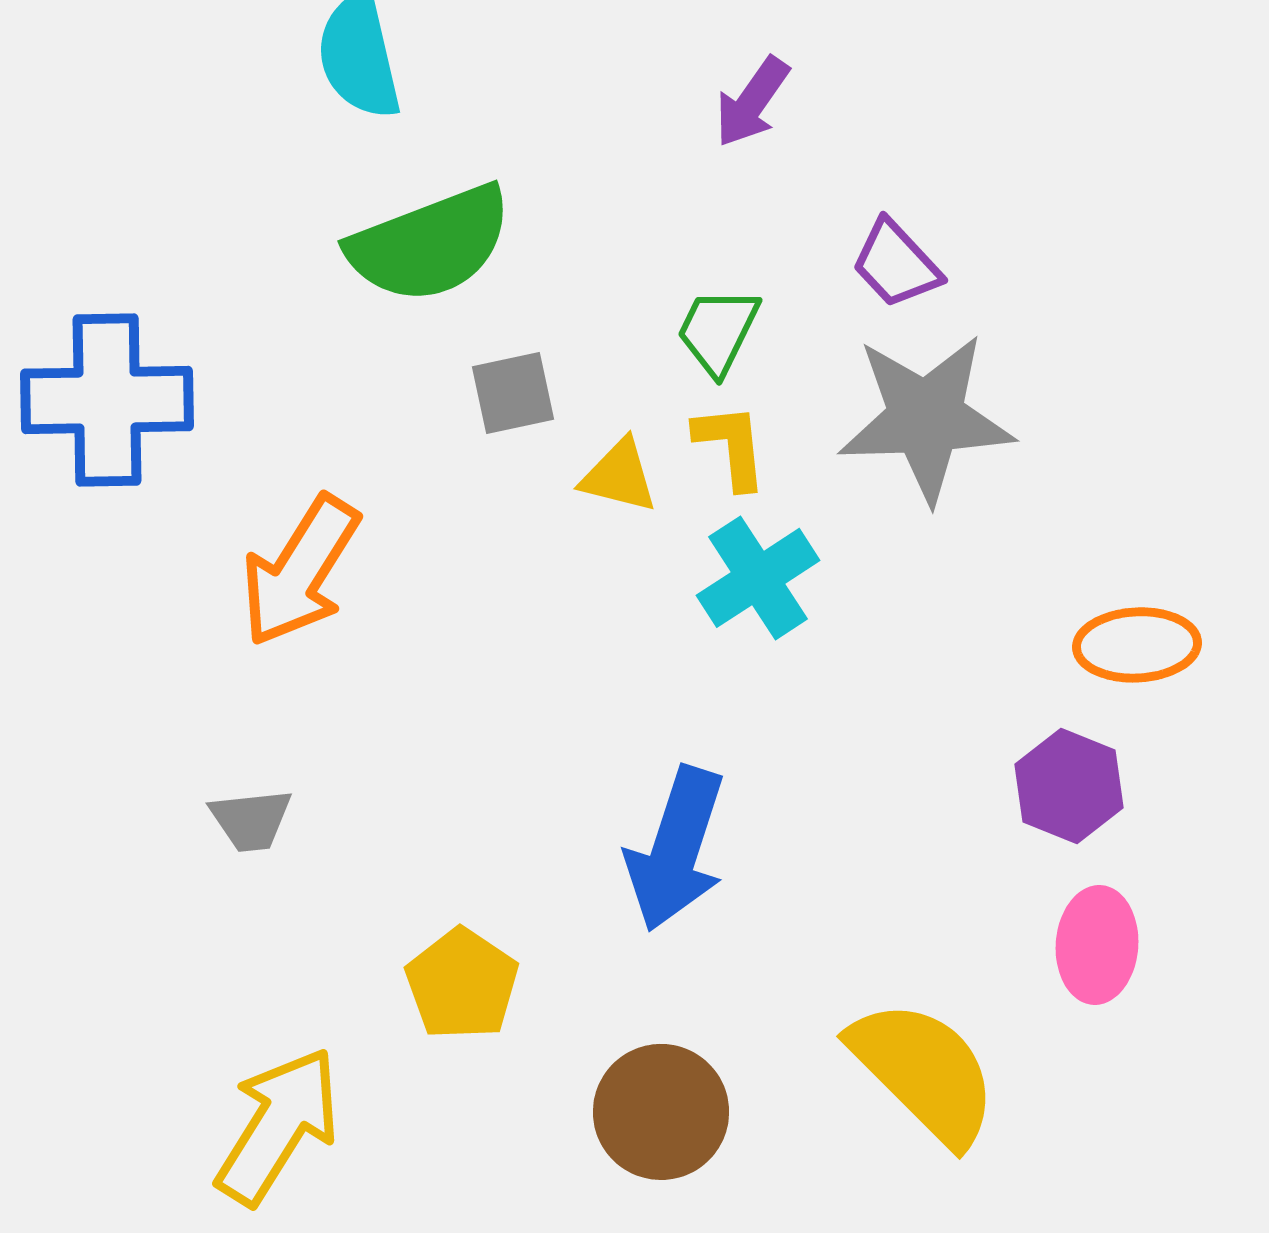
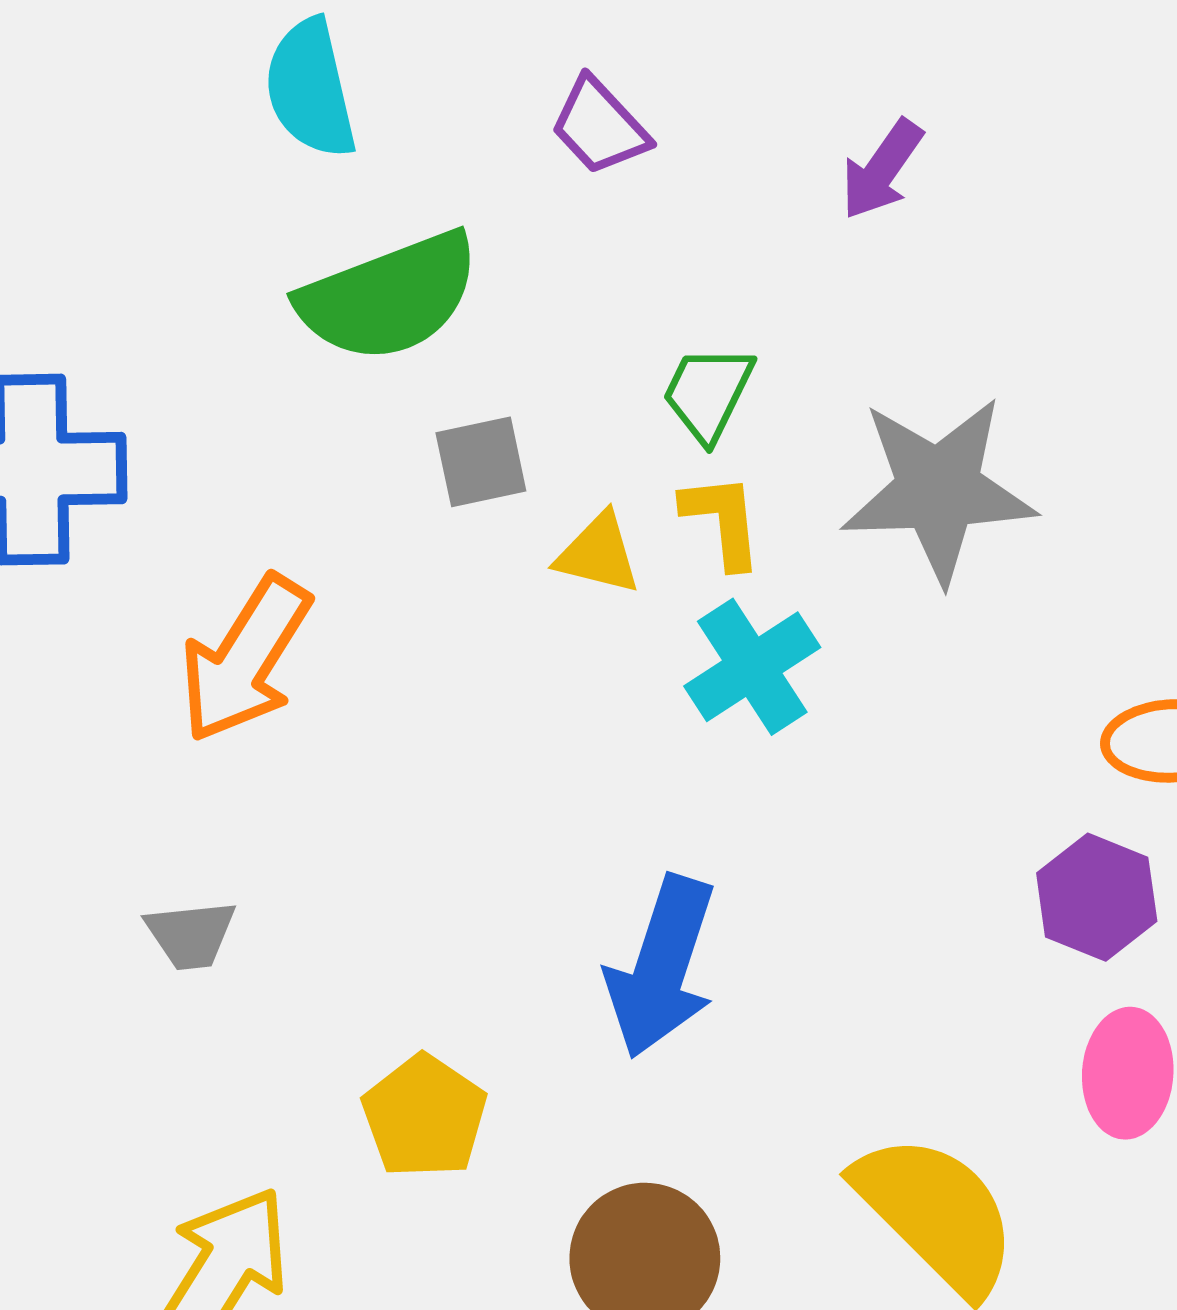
purple arrow: (752, 102) -> (882, 169), moved
purple trapezoid: (896, 264) -> (599, 126), moved

